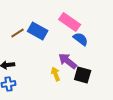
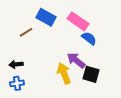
blue rectangle: (38, 31) -> (46, 17), moved
yellow arrow: (56, 74) -> (64, 73), size x1.5

